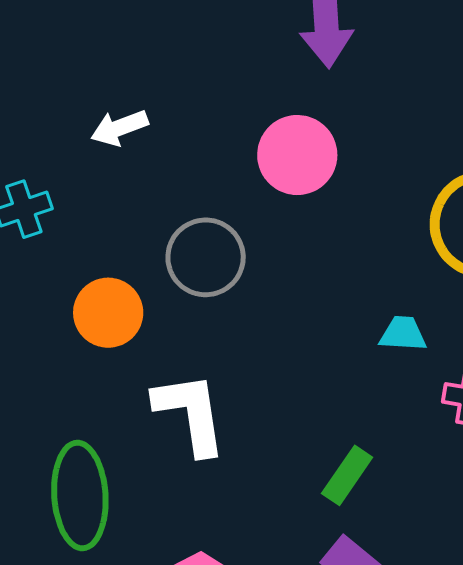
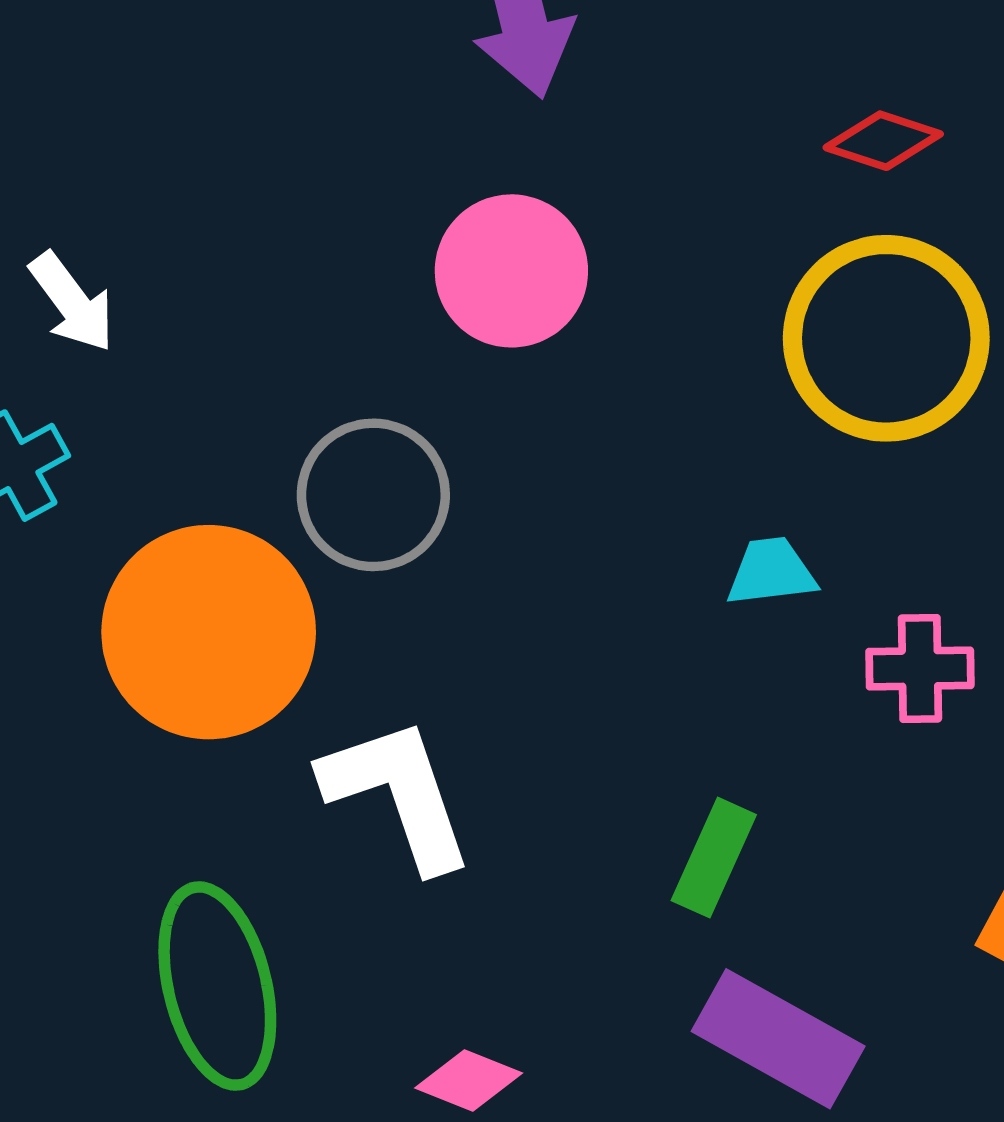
white arrow: (119, 128) -> (72, 302), moved, turned -96
orange circle: (108, 313) -> (209, 632), size x1.6

